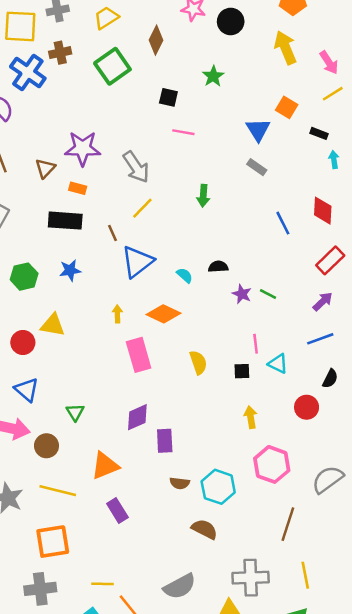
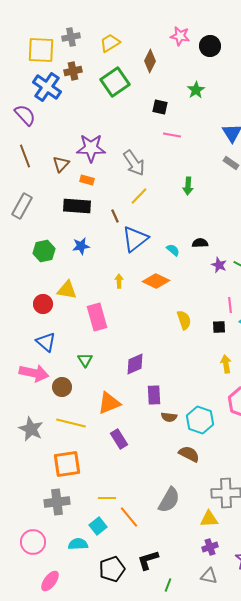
pink rectangle: (139, 355) -> (97, 317), moved
purple rectangle: (165, 441) -> (154, 395), moved
gray semicircle: (180, 586) -> (169, 500), turned -32

